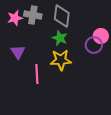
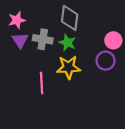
gray cross: (33, 15) -> (43, 39), moved
purple circle: (94, 45) -> (106, 61), moved
purple triangle: (18, 52) -> (20, 40), moved

